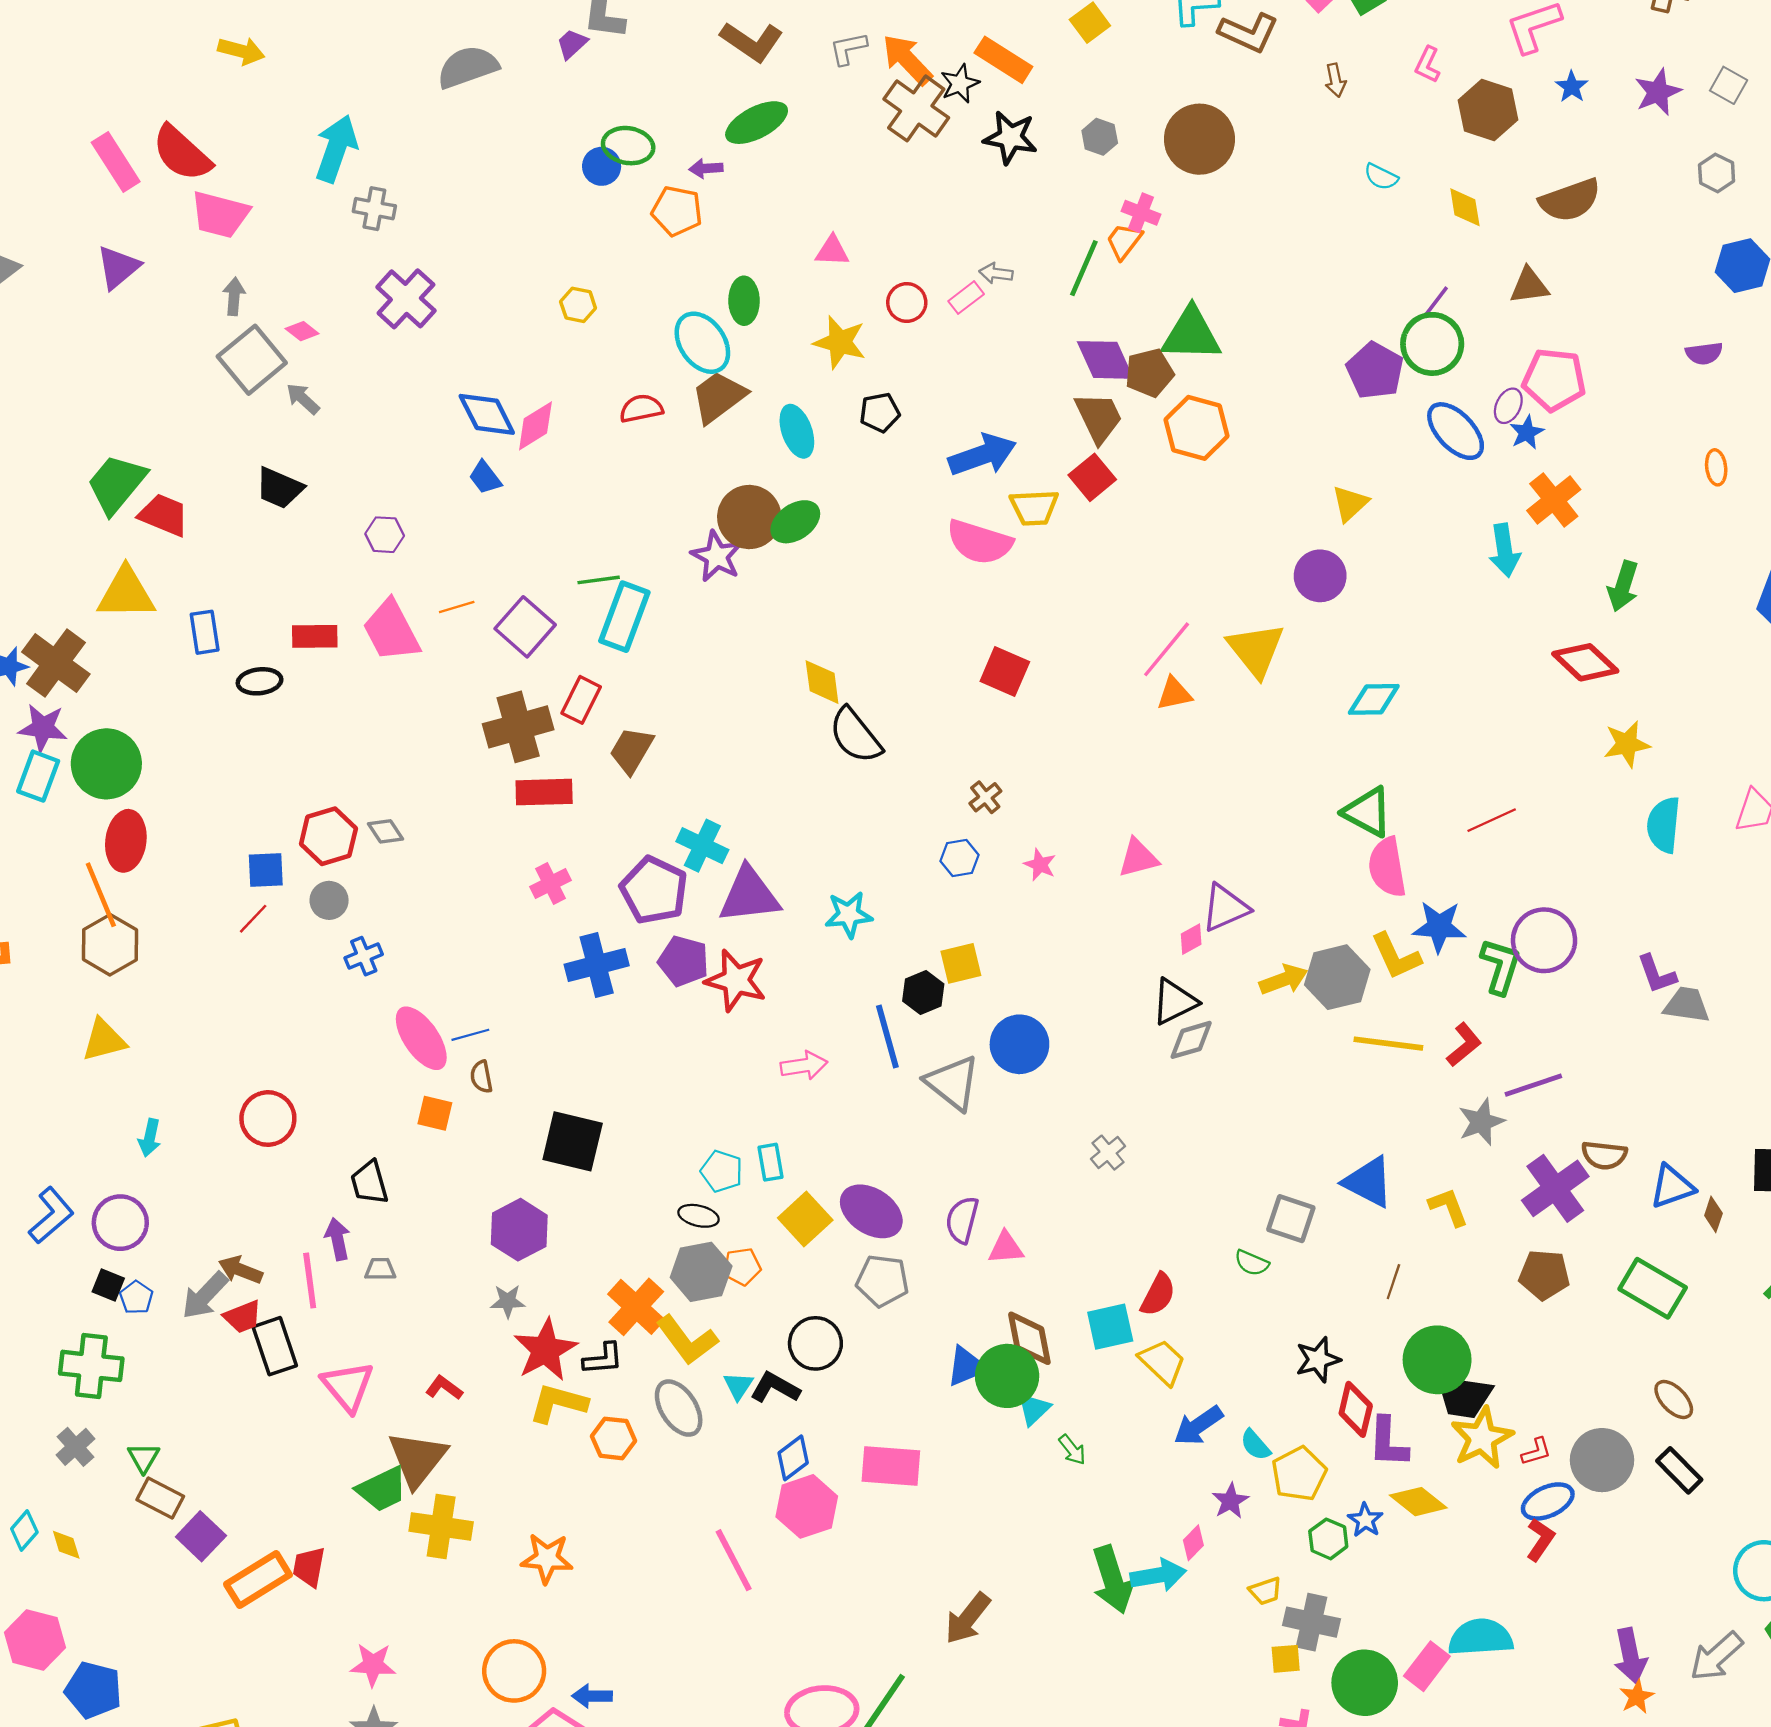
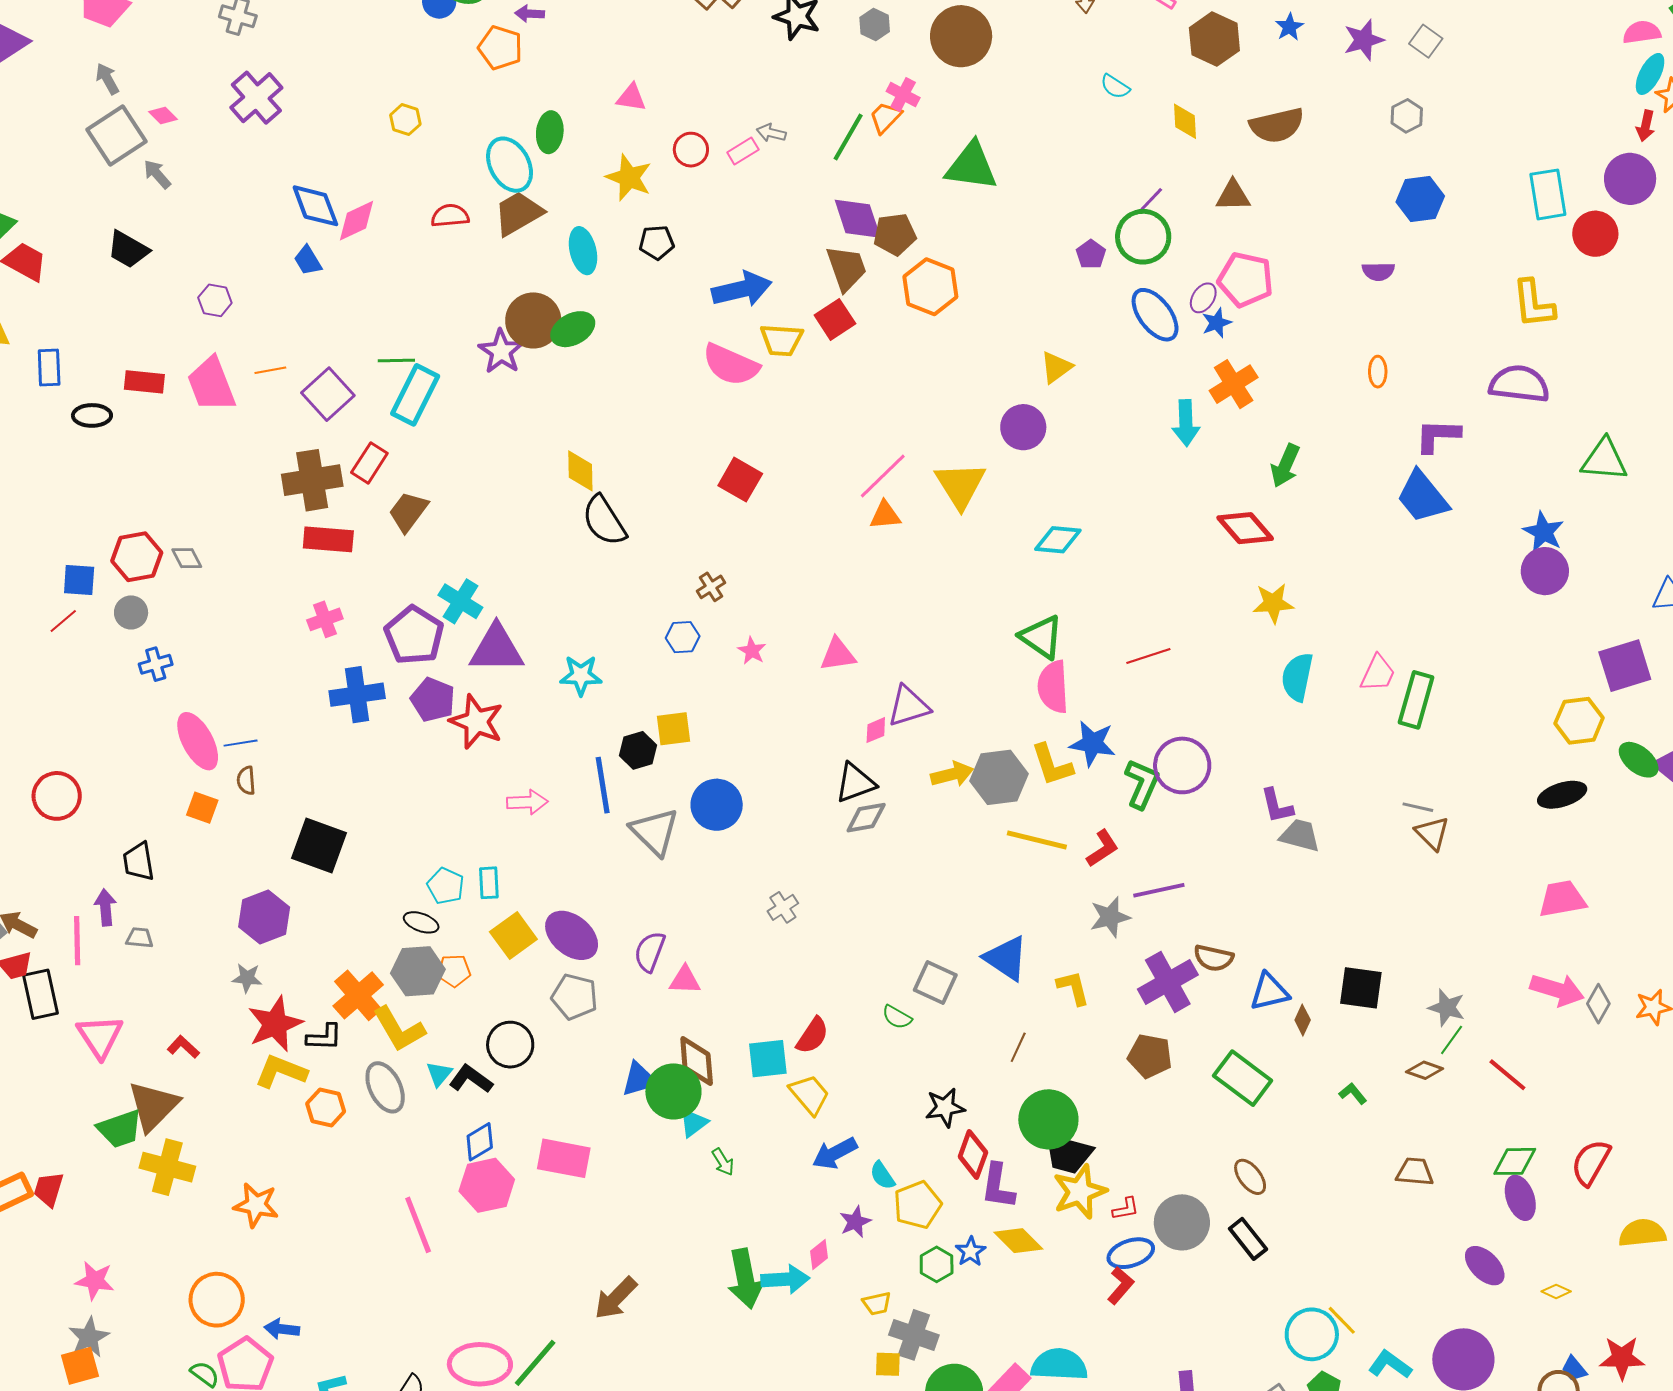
gray arrow: (234, 296) -> (107, 79), turned -40
green triangle: (1191, 334) -> (971, 166), moved
purple pentagon: (1375, 371) -> (1091, 254), size x0.6

